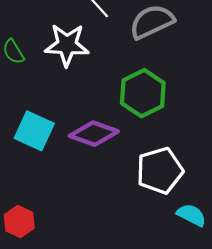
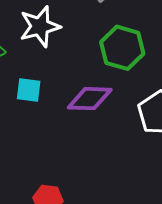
cyan square: (34, 131) -> (29, 90), moved, size x0.7

